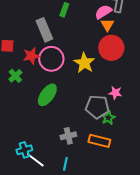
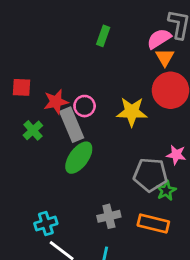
gray rectangle: (44, 30) -> (72, 125), moved
pink circle: (51, 59) -> (85, 106), size x0.6
yellow star: (84, 63) -> (132, 112), turned -30
cyan cross: (24, 150) -> (46, 223), moved

